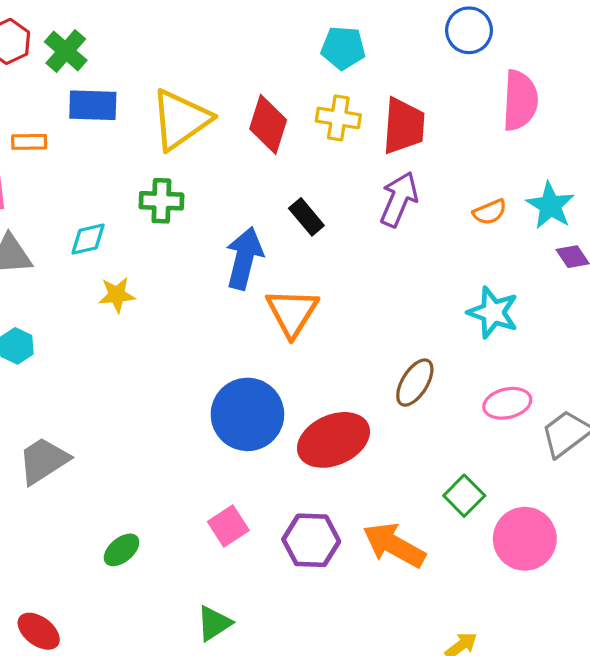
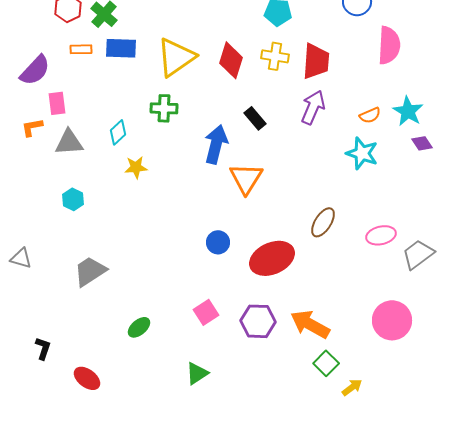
orange rectangle: (29, 142) -> (81, 49), moved
cyan diamond: (88, 239) -> (118, 132), turned -30
cyan star: (493, 312) -> (362, 153), moved
blue circle: (247, 414) -> (218, 242), size x0.5
green square: (464, 496) -> (326, 363), moved

